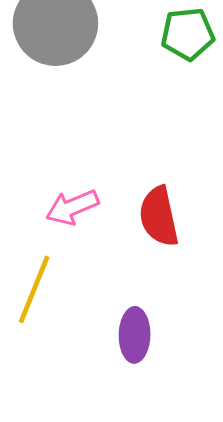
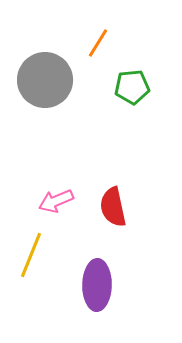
purple ellipse: (135, 335) -> (97, 285), size x1.4

